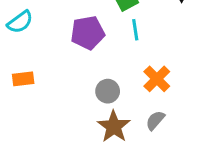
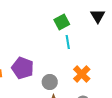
purple pentagon: (88, 33) -> (23, 68), moved, turned 30

